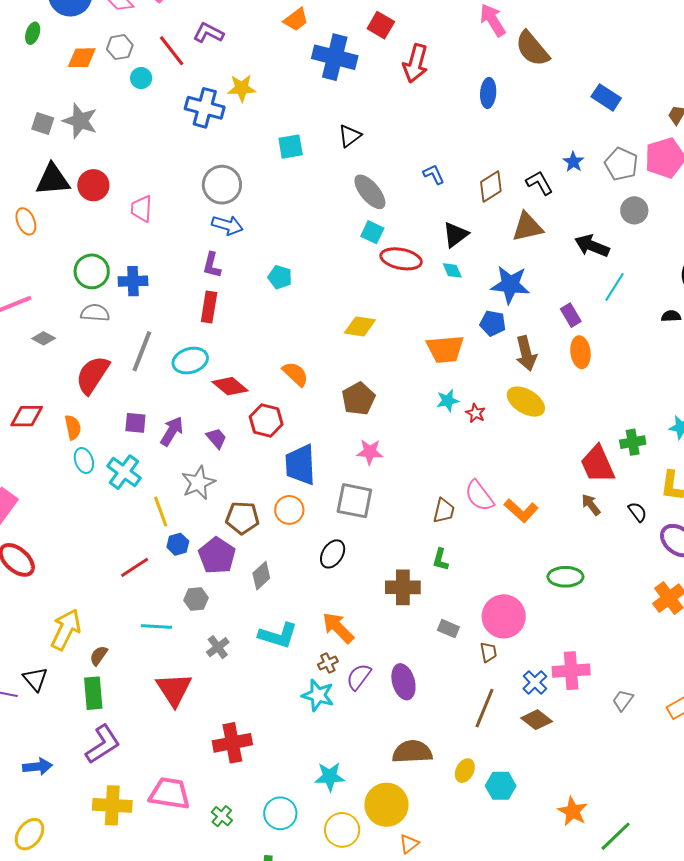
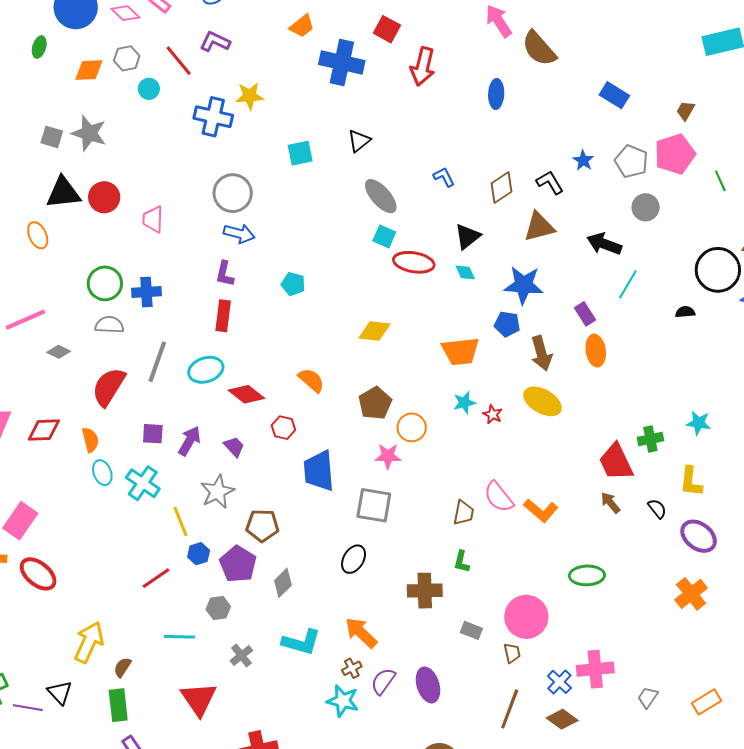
red hexagon: (266, 421) -> (283, 428), size x0.7
orange circle: (289, 510) -> (412, 427), moved

